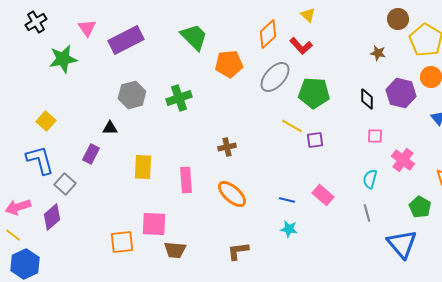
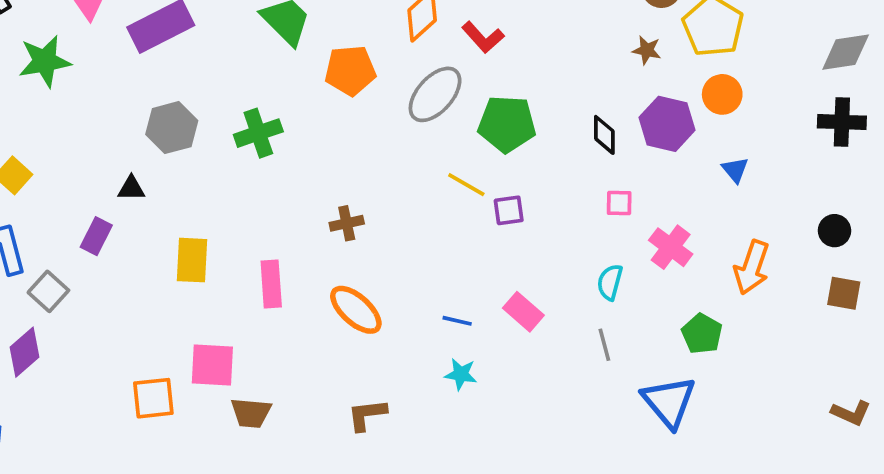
brown star: (378, 53) -> (647, 50), moved

